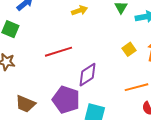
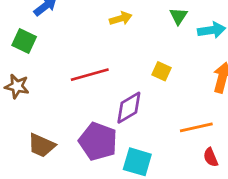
yellow square: (129, 49) -> (162, 71), moved, turned -32

